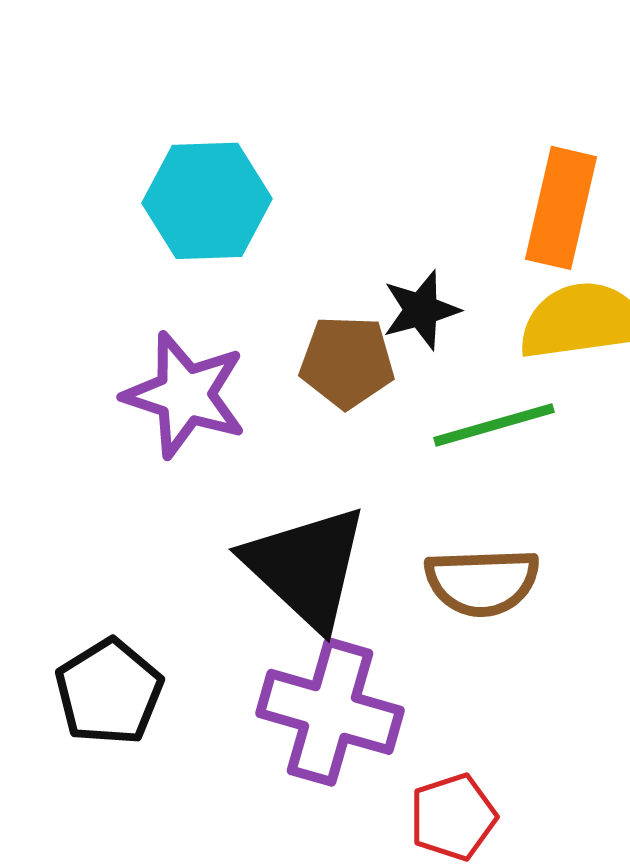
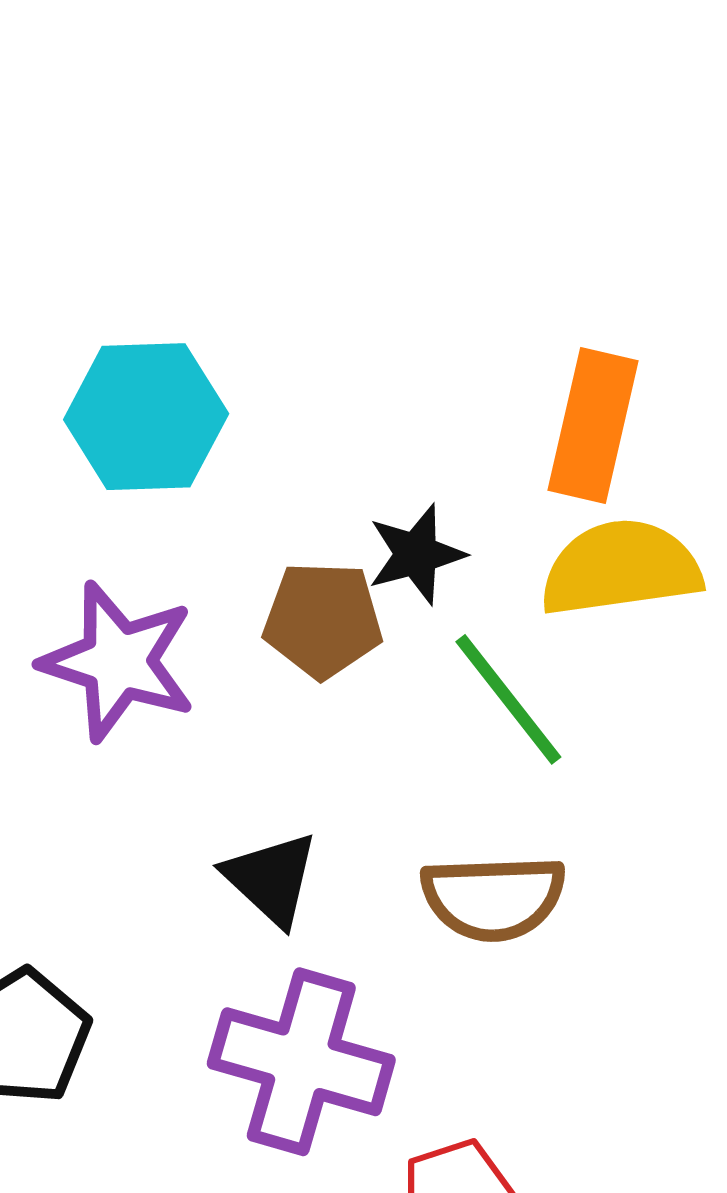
green line: (494, 425) -> (508, 699), turned 68
black triangle: (306, 567) -> (271, 879), size x0.6

